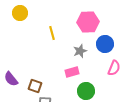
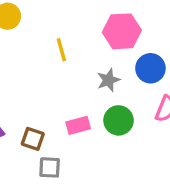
pink rectangle: (72, 72) -> (78, 125), moved
green circle: (86, 91) -> (119, 120), moved

